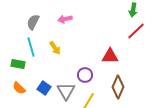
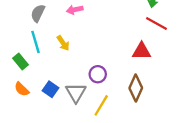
red line: (136, 31) -> (156, 24), turned 72
red triangle: (110, 56) -> (142, 51), moved
green rectangle: (18, 64) -> (21, 62), turned 40

